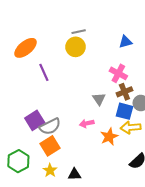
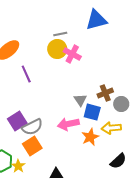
blue triangle: (125, 42) -> (96, 20), moved, size x1.6
pink cross: (118, 73) -> (72, 54), moved
blue square: (124, 111) -> (92, 112), moved
pink arrow: (87, 123) -> (68, 124), size x1.5
yellow star: (50, 170) -> (18, 166), moved

